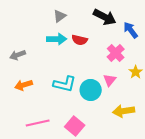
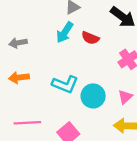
cyan arrow: (57, 39) -> (65, 32), turned 114
pink triangle: (110, 80) -> (125, 97), moved

